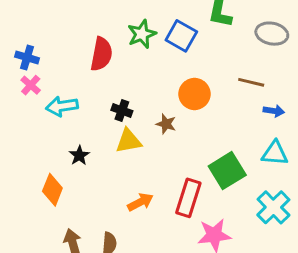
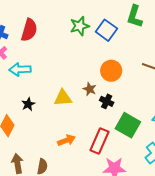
red semicircle: (101, 54) -> (29, 30), moved
black cross: (122, 110) -> (107, 101), moved
green square: (227, 171) -> (128, 125), turned -35

